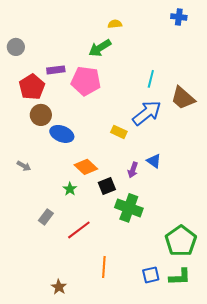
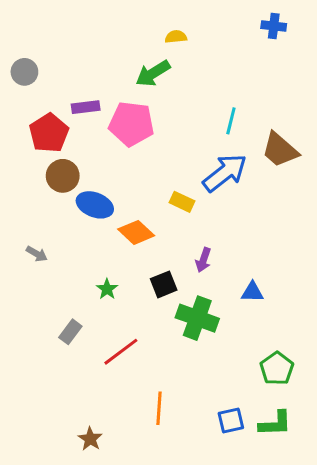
blue triangle: (154, 161) -> (252, 292), moved, turned -35
orange diamond: (86, 167) -> (136, 232), moved
green pentagon: (181, 241) -> (277, 369), size x0.7

